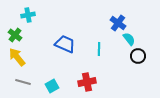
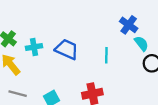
cyan cross: (28, 15) -> (34, 47), moved

